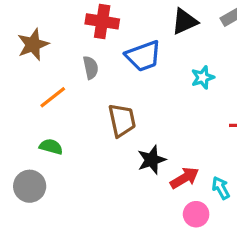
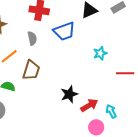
cyan star: (203, 77) -> (100, 53), moved
brown trapezoid: (122, 120) -> (31, 70), moved, turned 30

